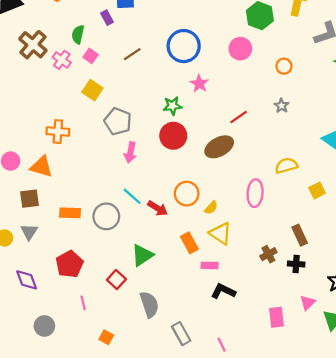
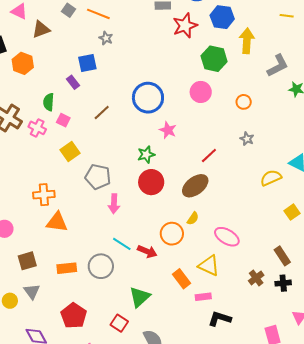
yellow square: (92, 90) -> (70, 151), turned 30
yellow semicircle: (286, 166) -> (271, 178), moved
orange triangle: (42, 167) -> (57, 222), moved
pink ellipse: (255, 193) -> (227, 237), moved, turned -55
yellow semicircle: (211, 208) -> (193, 218), moved

